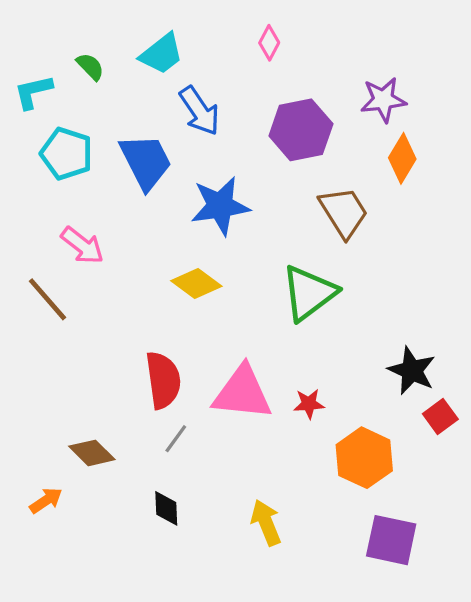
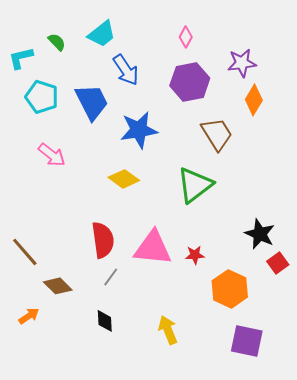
pink diamond: (269, 43) -> (186, 37), moved
brown line: (48, 299) -> (25, 252), moved

